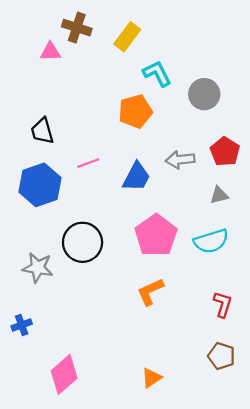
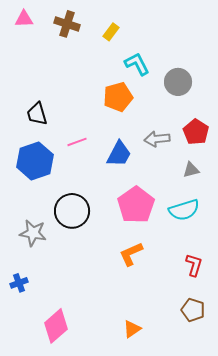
yellow rectangle: (127, 37) -> (111, 32), size x0.7
pink triangle: (50, 52) -> (24, 19), moved

